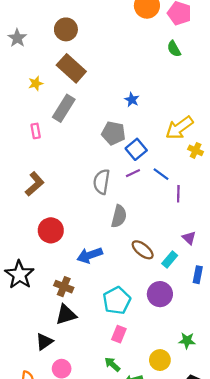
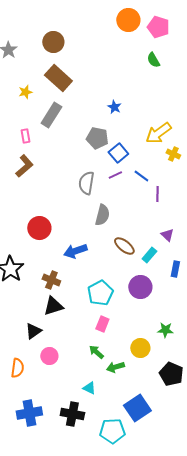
brown L-shape: (35, 184) -> (24, 166), moved

